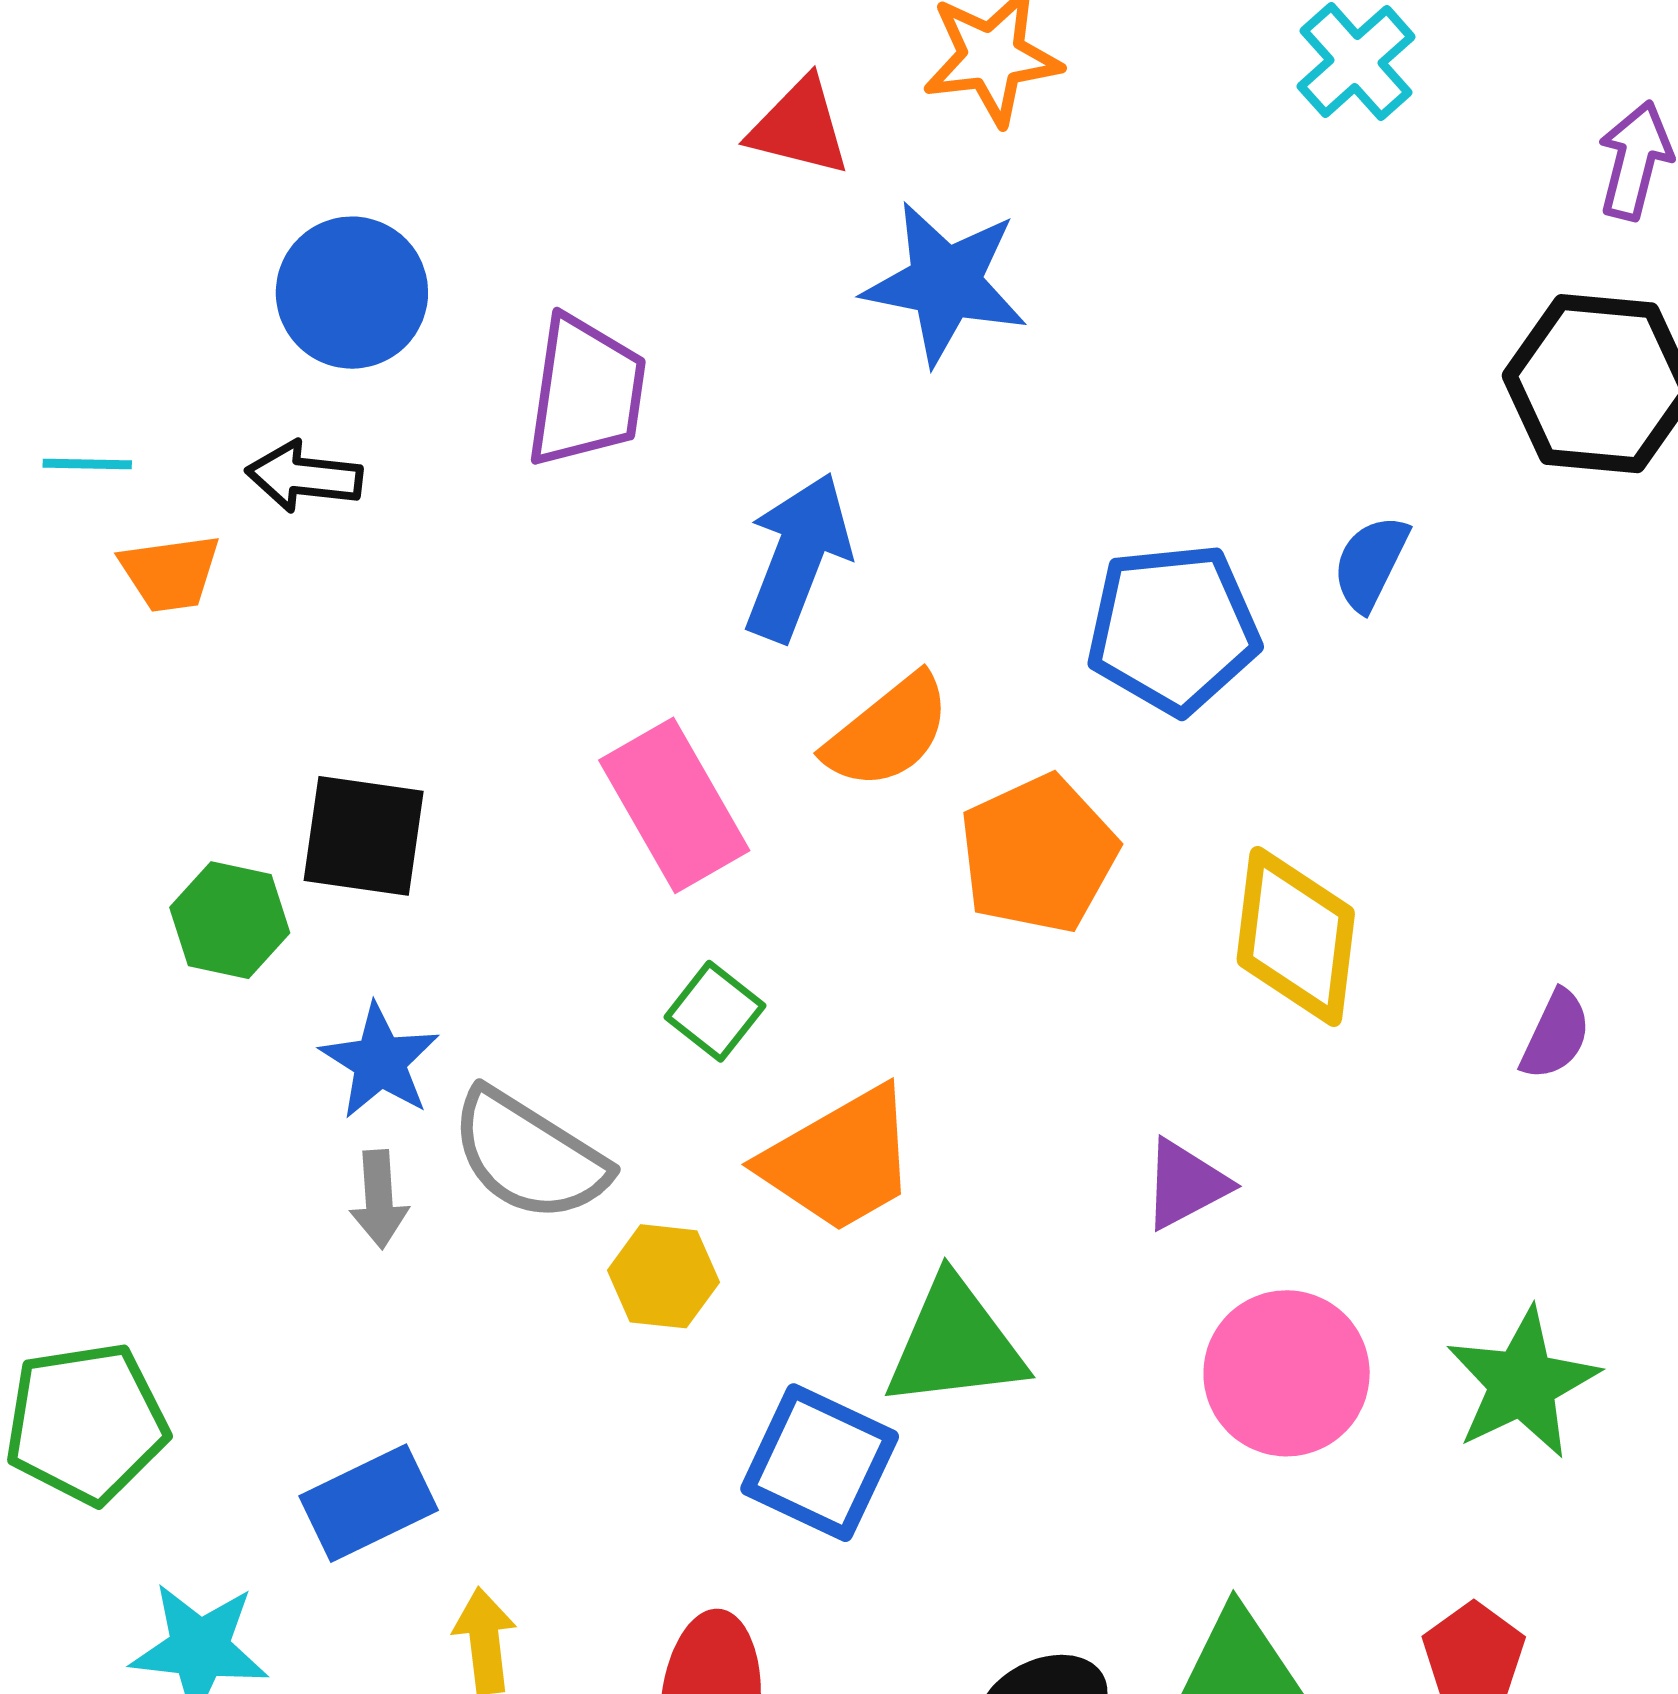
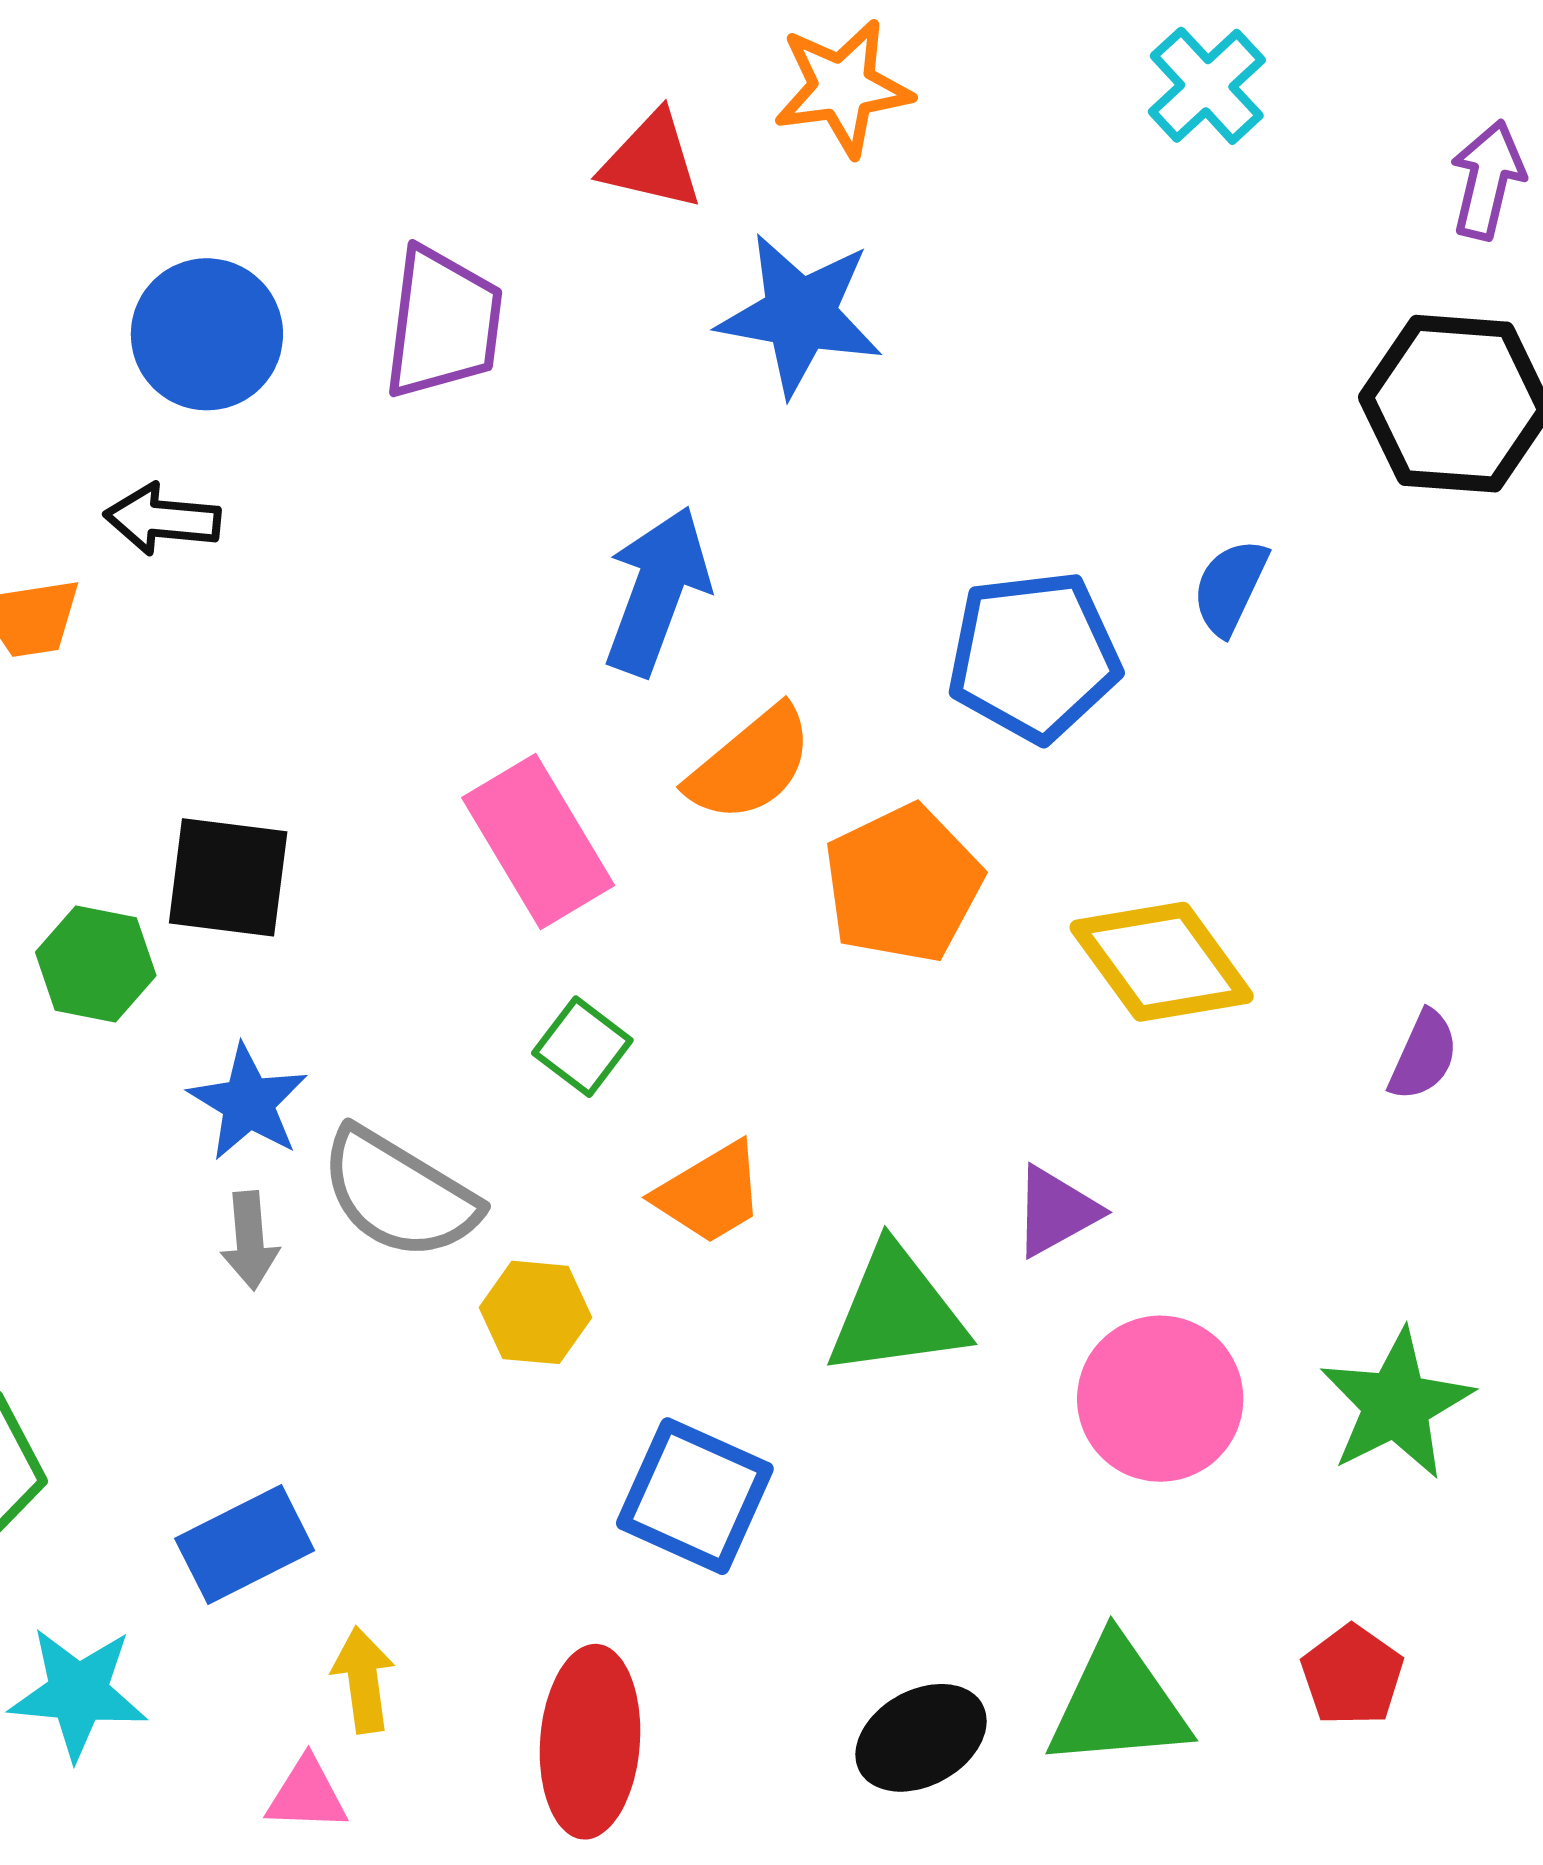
purple trapezoid: (586, 391) -> (443, 323), moved
yellow diamond: (1296, 936) -> (1162, 962), turned -42
orange trapezoid: (840, 1160) -> (710, 1193), size x0.7
green triangle: (955, 1343) -> (897, 1312), moved

